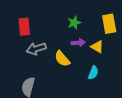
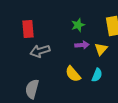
yellow triangle: (97, 47) -> (101, 49), turned 40
yellow semicircle: (62, 59) -> (73, 74), moved

